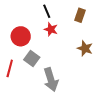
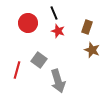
brown rectangle: (80, 15) -> (87, 27), moved
red circle: (21, 36) -> (28, 23), moved

